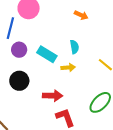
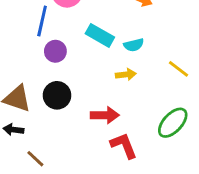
cyan semicircle: (74, 47) -> (134, 45), turned 88
cyan rectangle: (47, 54) -> (100, 35), moved

